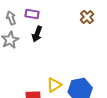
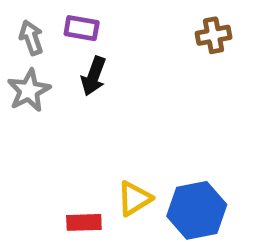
brown cross: (87, 17) -> (214, 35), turned 32

